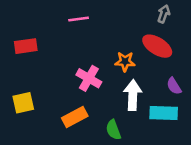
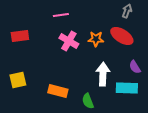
orange star: (125, 62) -> (96, 39), moved
pink cross: (89, 78) -> (69, 41), moved
orange rectangle: (75, 117) -> (58, 91), turned 42

